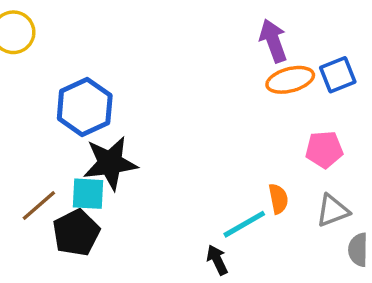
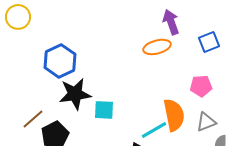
orange ellipse: (290, 80) -> (157, 47), moved
cyan square: (88, 194) -> (104, 110), moved
orange semicircle: (278, 199) -> (174, 115), size x1.8

